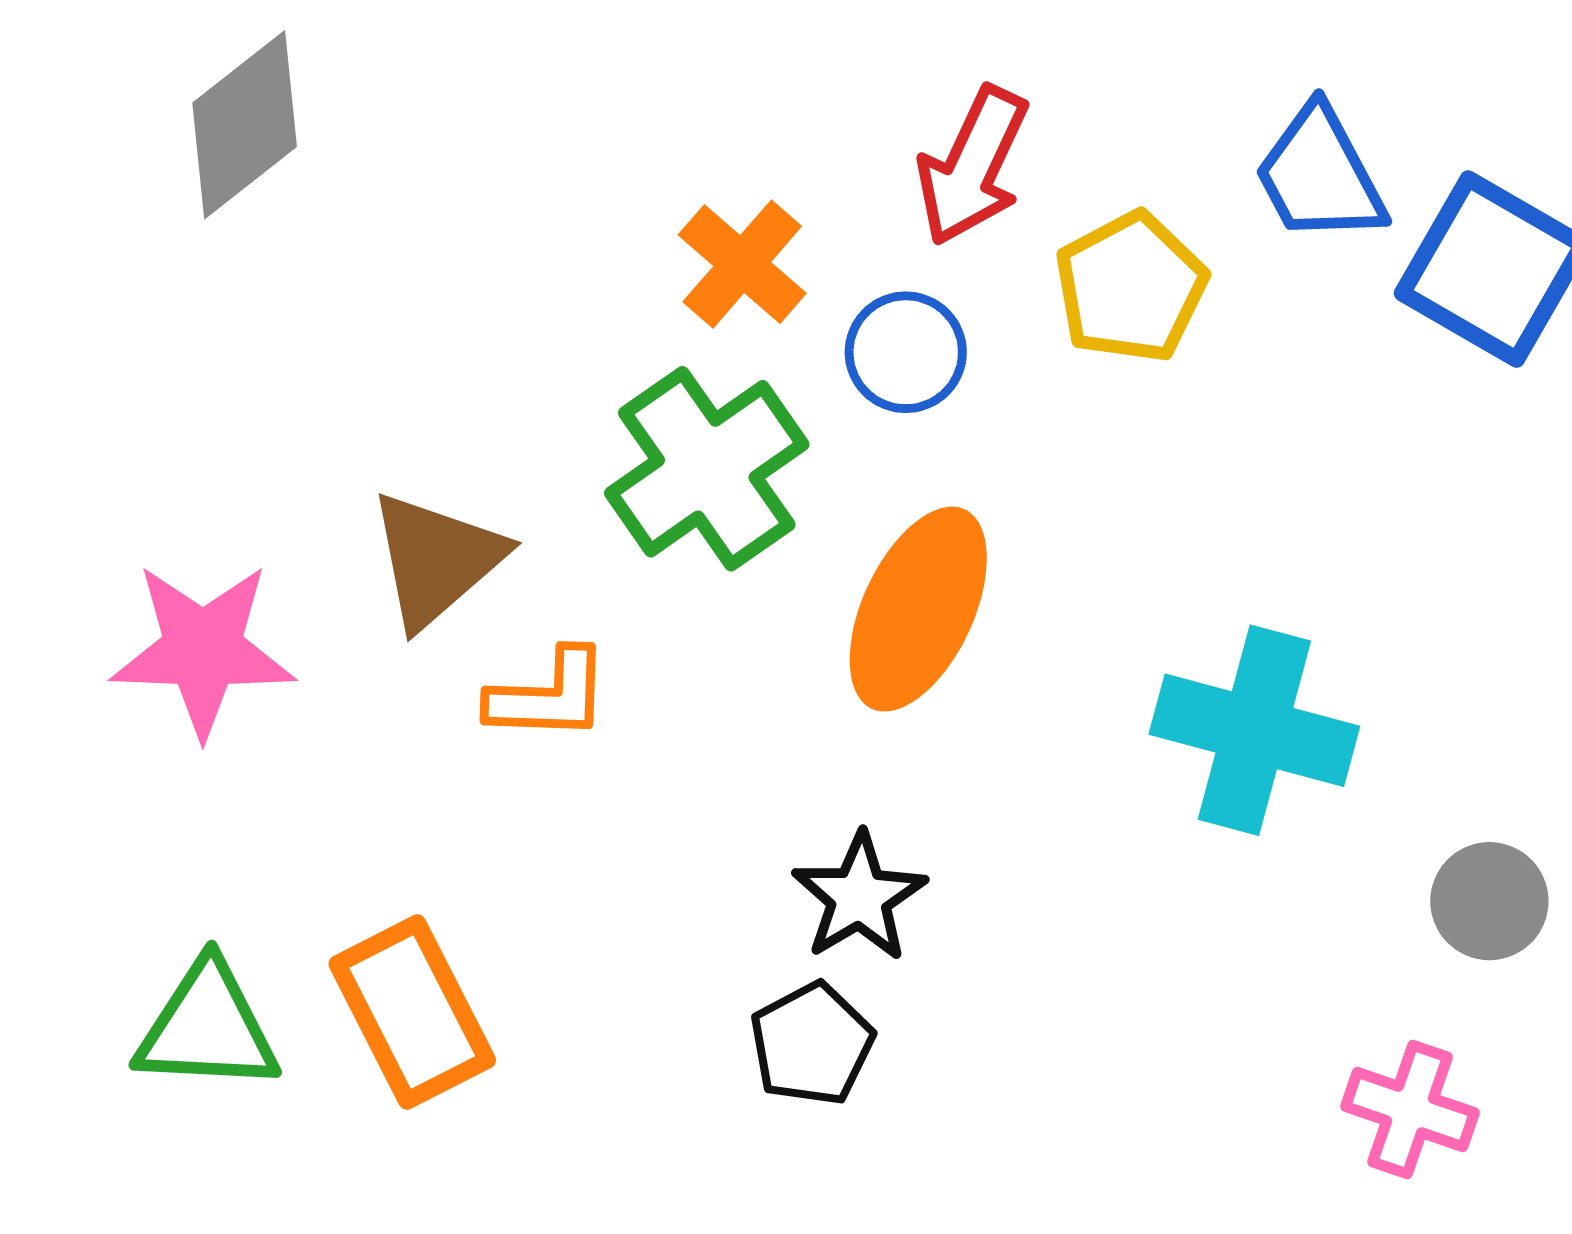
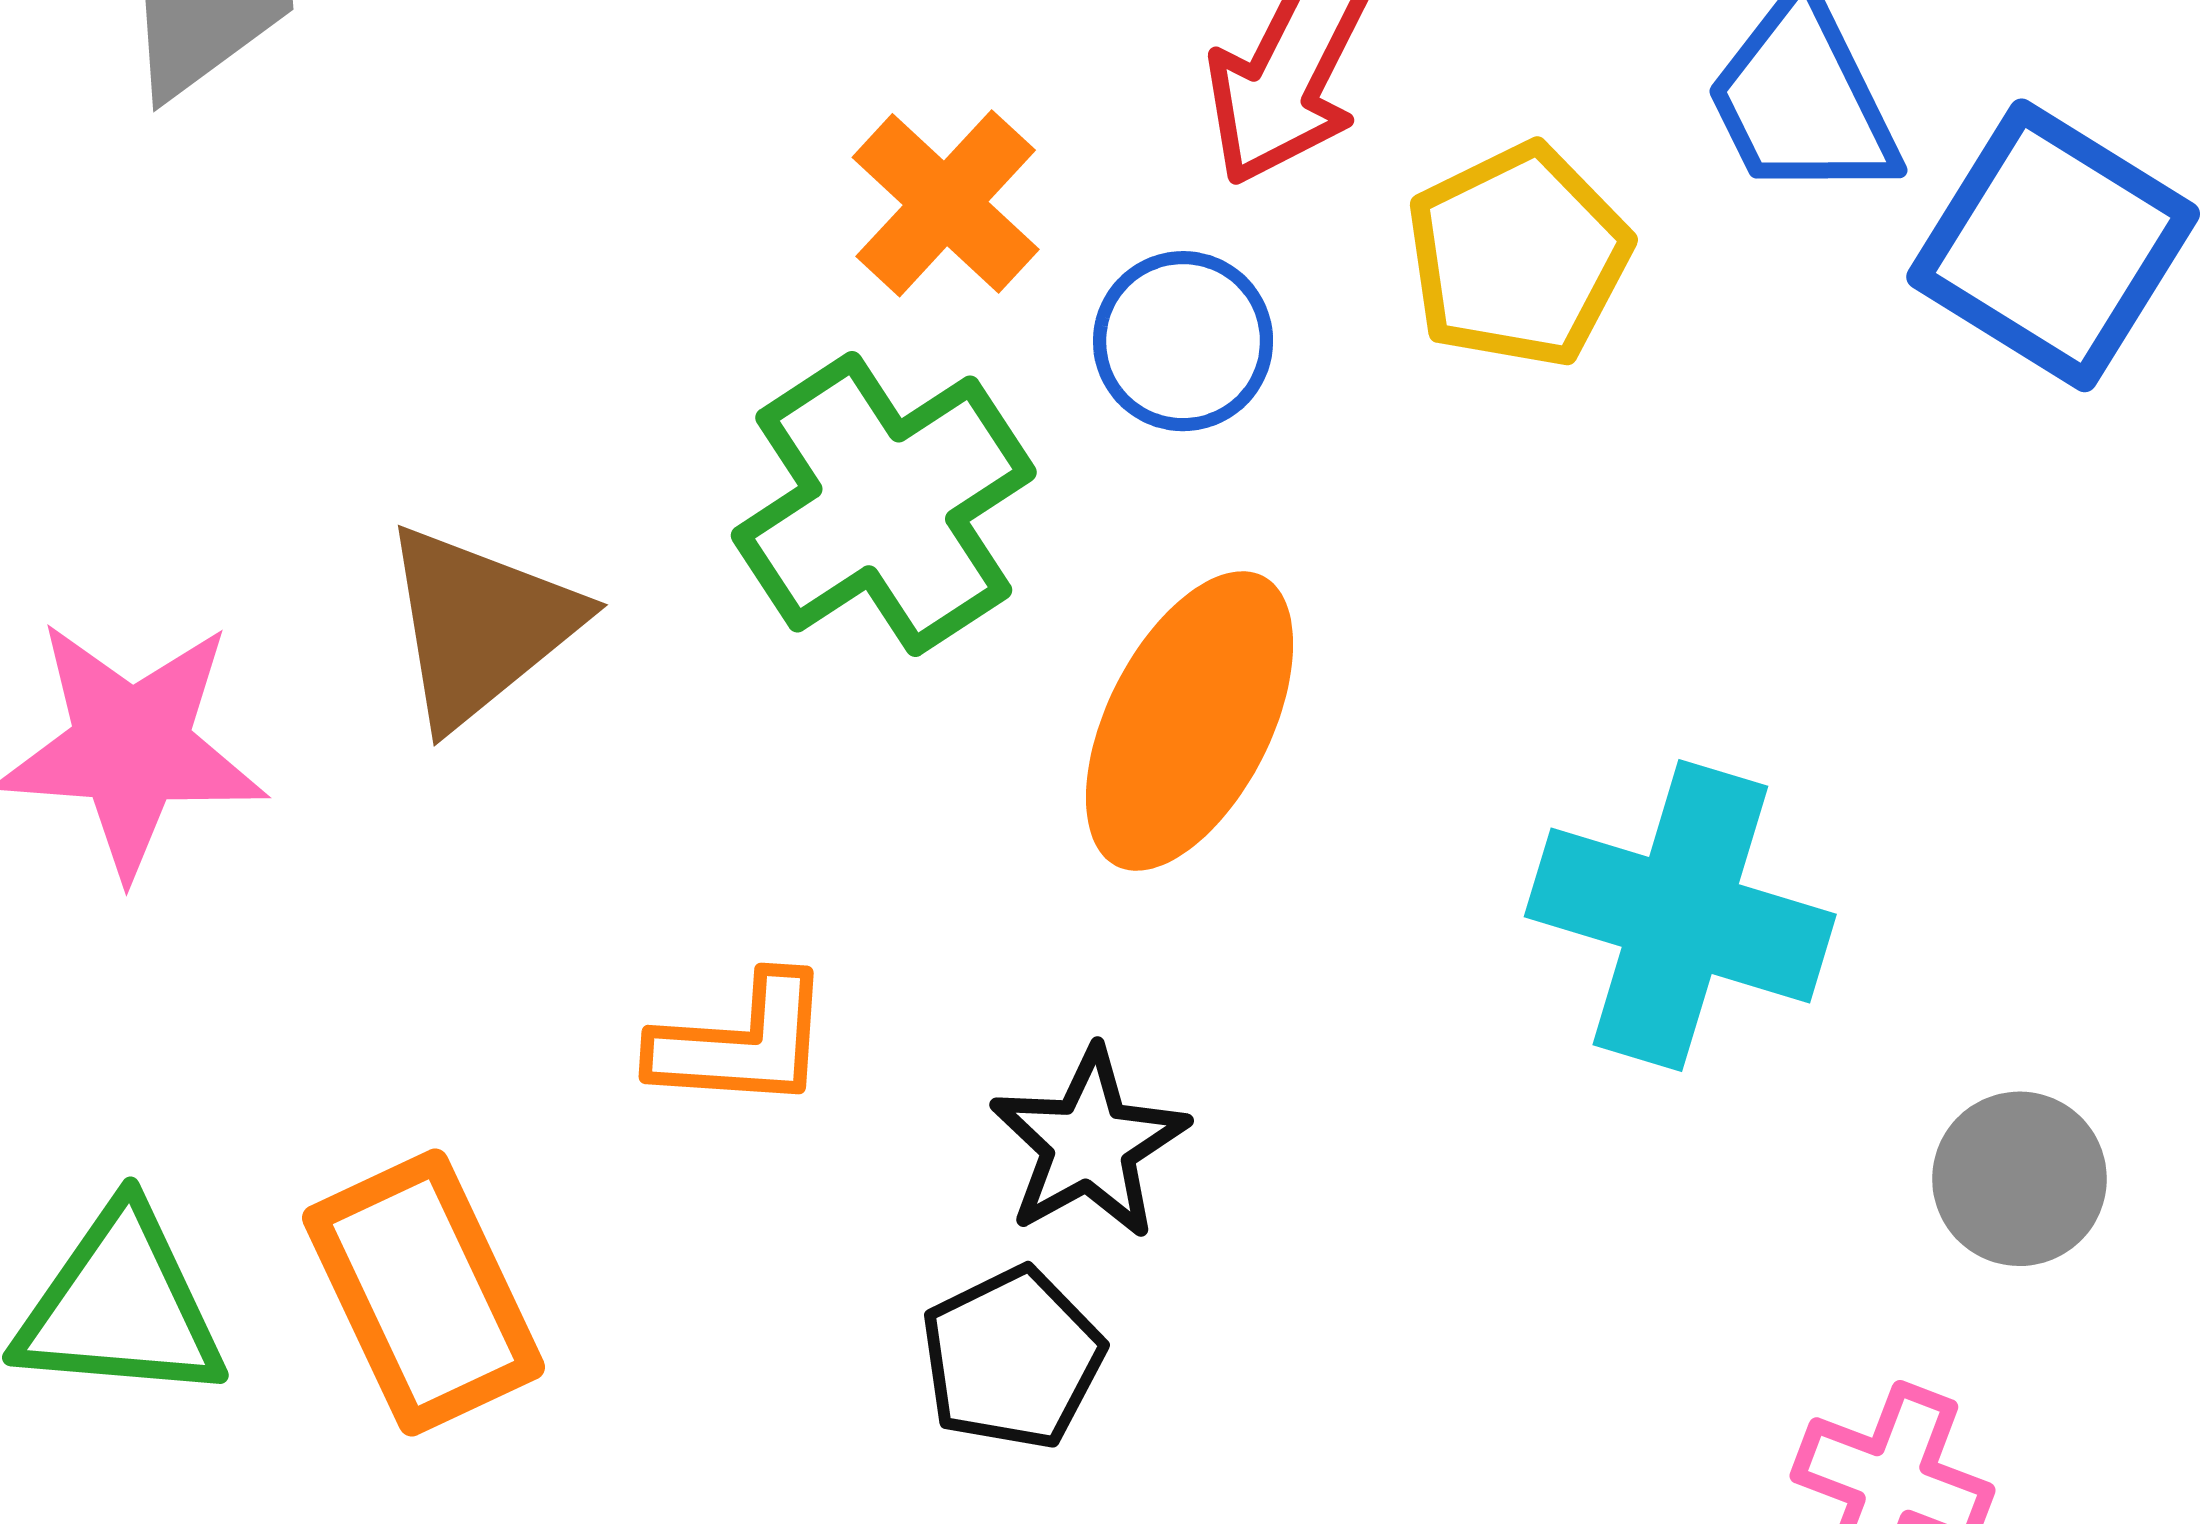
orange L-shape: (549, 696) -> (742, 1043), moved

